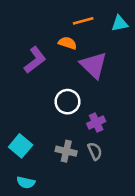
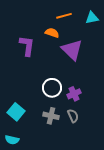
purple L-shape: (35, 60) -> (27, 46), turned -45
white circle: (68, 102) -> (52, 88), moved
cyan semicircle: (26, 182) -> (12, 140), moved

